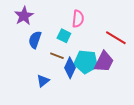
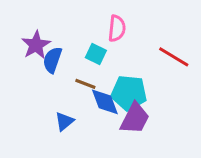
purple star: (24, 16) -> (36, 45), moved
purple trapezoid: (104, 62) -> (135, 118), moved
blue diamond: (70, 68) -> (105, 102), turned -45

